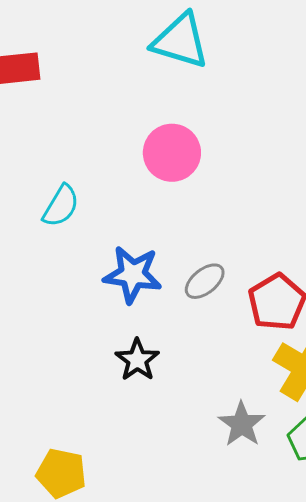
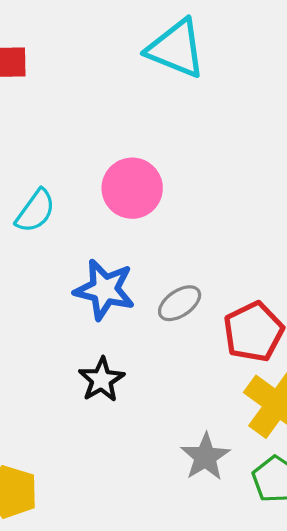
pink circle: (172, 153) -> (132, 188), moved

